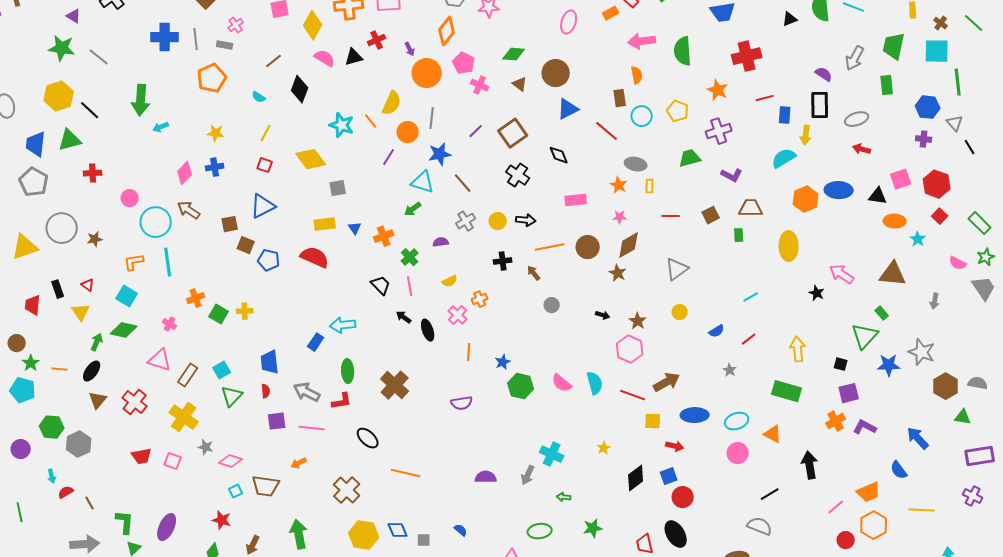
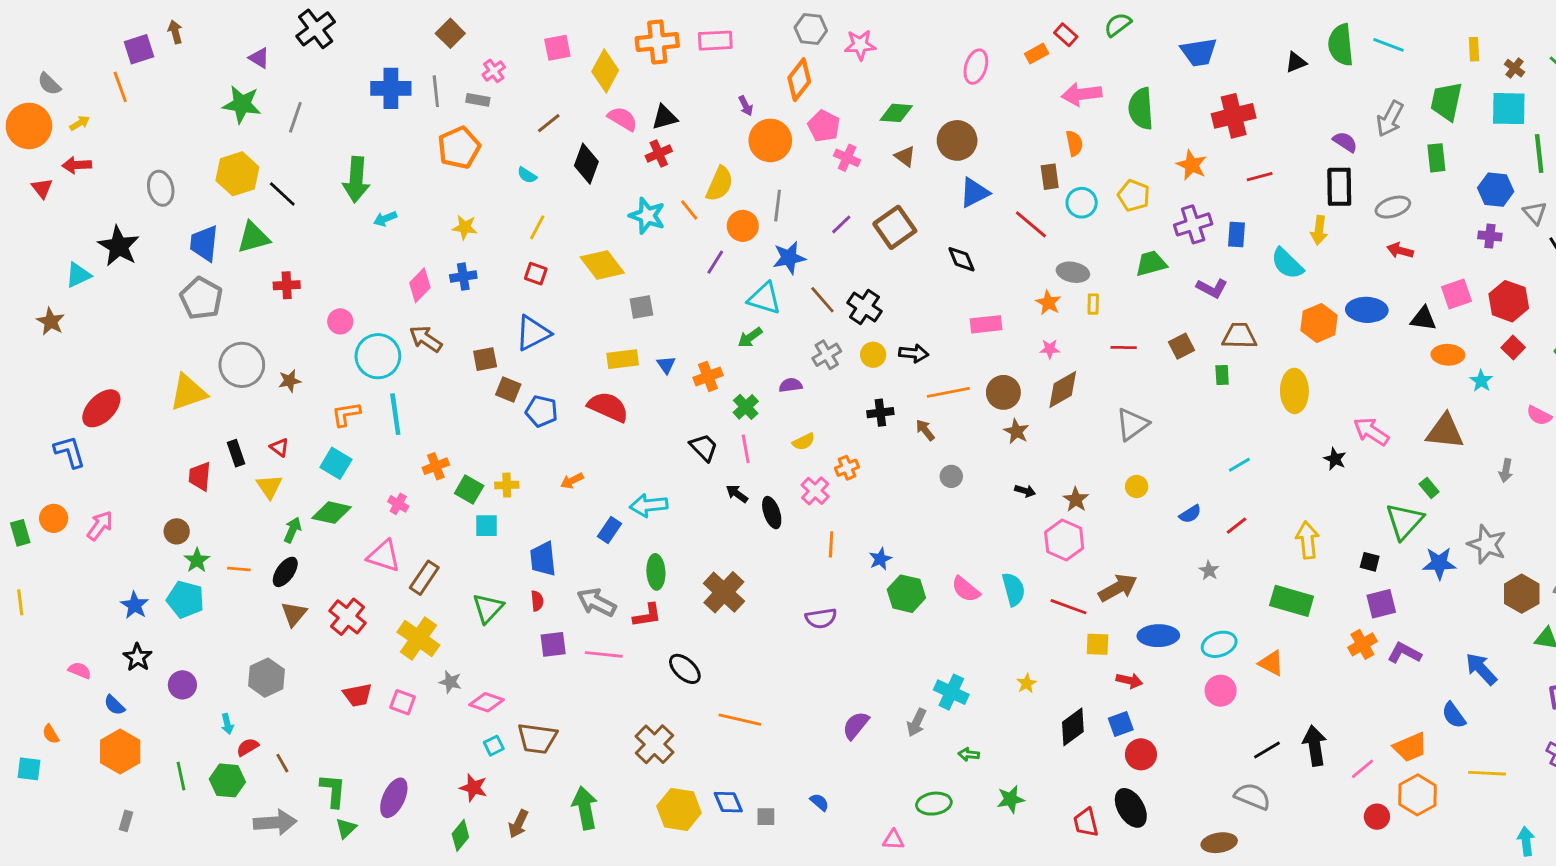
red cross: (377, 40) -> (659, 153), moved
gray line: (99, 57) -> (295, 117), turned 70
blue rectangle: (785, 115) -> (1237, 235), moved
cyan semicircle: (784, 158) -> (1287, 264), turned -105
black cross: (518, 175) -> (864, 307), moved
brown star: (618, 273) -> (1016, 431), moved
cyan square: (222, 370) -> (486, 526), moved, turned 30
green hexagon: (52, 427) -> (227, 780), moved
orange arrow: (299, 463) -> (572, 481), moved
black arrow: (810, 465) -> (1315, 746), moved
purple semicircle: (486, 477) -> (856, 725), turned -50

